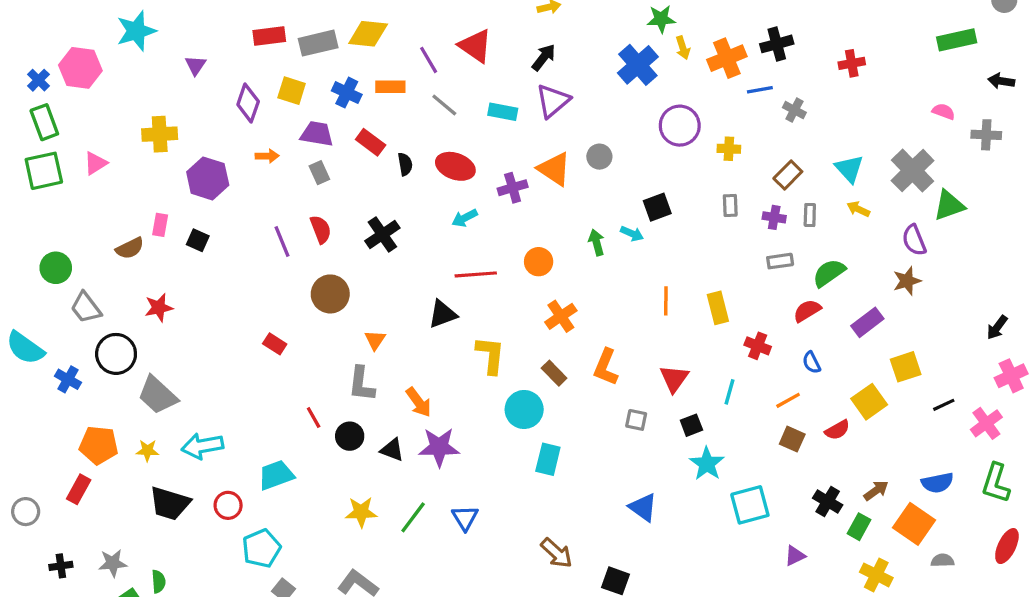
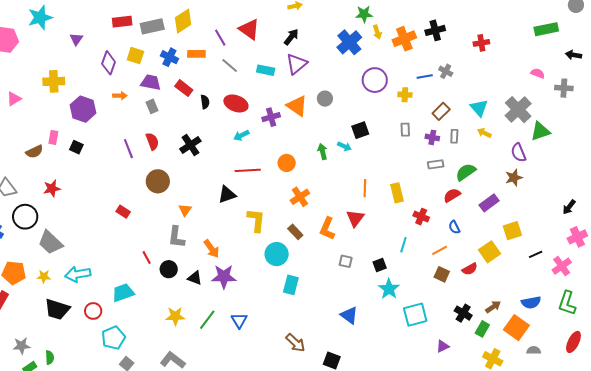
yellow diamond: (368, 34) -> (183, 21), turned -40
blue line: (760, 90) -> (425, 77), moved
red triangle: (674, 379) -> (355, 218), moved

